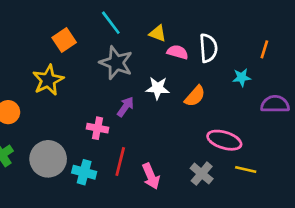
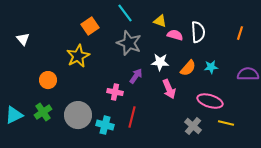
cyan star: (242, 77) -> (211, 67), moved
pink arrow: (151, 176) -> (169, 89), moved

